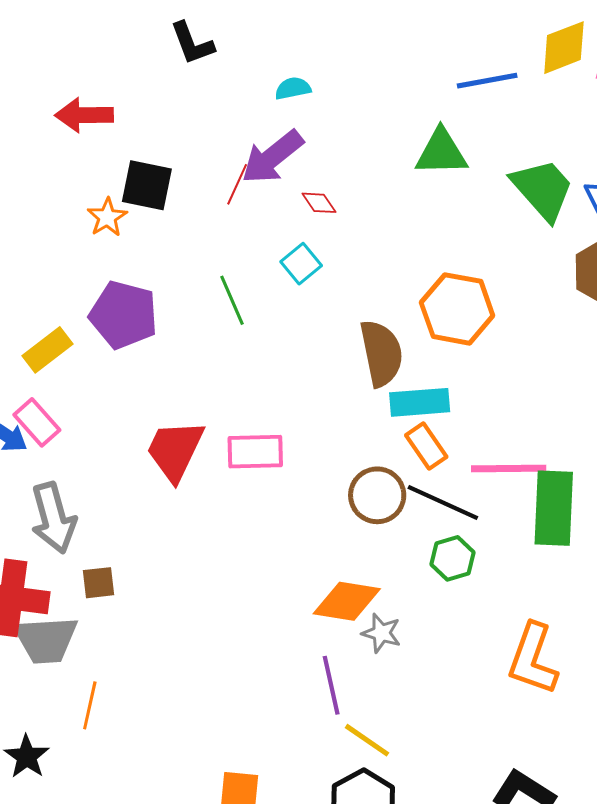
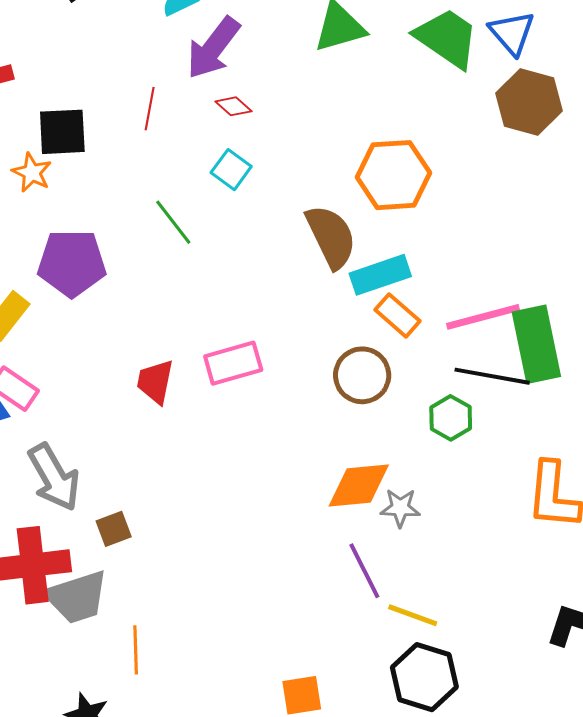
purple arrow: (272, 157) -> (213, 48), moved
red trapezoid: (175, 450) -> (155, 382), size x0.7
black line: (443, 502) -> (492, 376), moved

